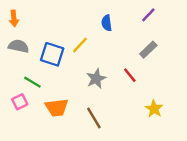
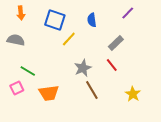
orange arrow: (14, 18) -> (21, 13), moved
gray rectangle: (148, 50) -> (116, 43), moved
blue square: (52, 54) -> (55, 20), moved
brown line: (94, 118) -> (92, 90), moved

